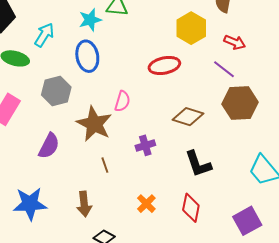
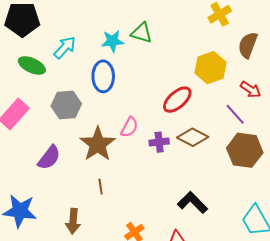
red ellipse: (164, 65) -> (177, 100), turned -40
brown diamond: (188, 117) -> (193, 137), moved
purple cross: (145, 145) -> (159, 142), moved
black L-shape: (198, 164) -> (192, 203), turned 144

